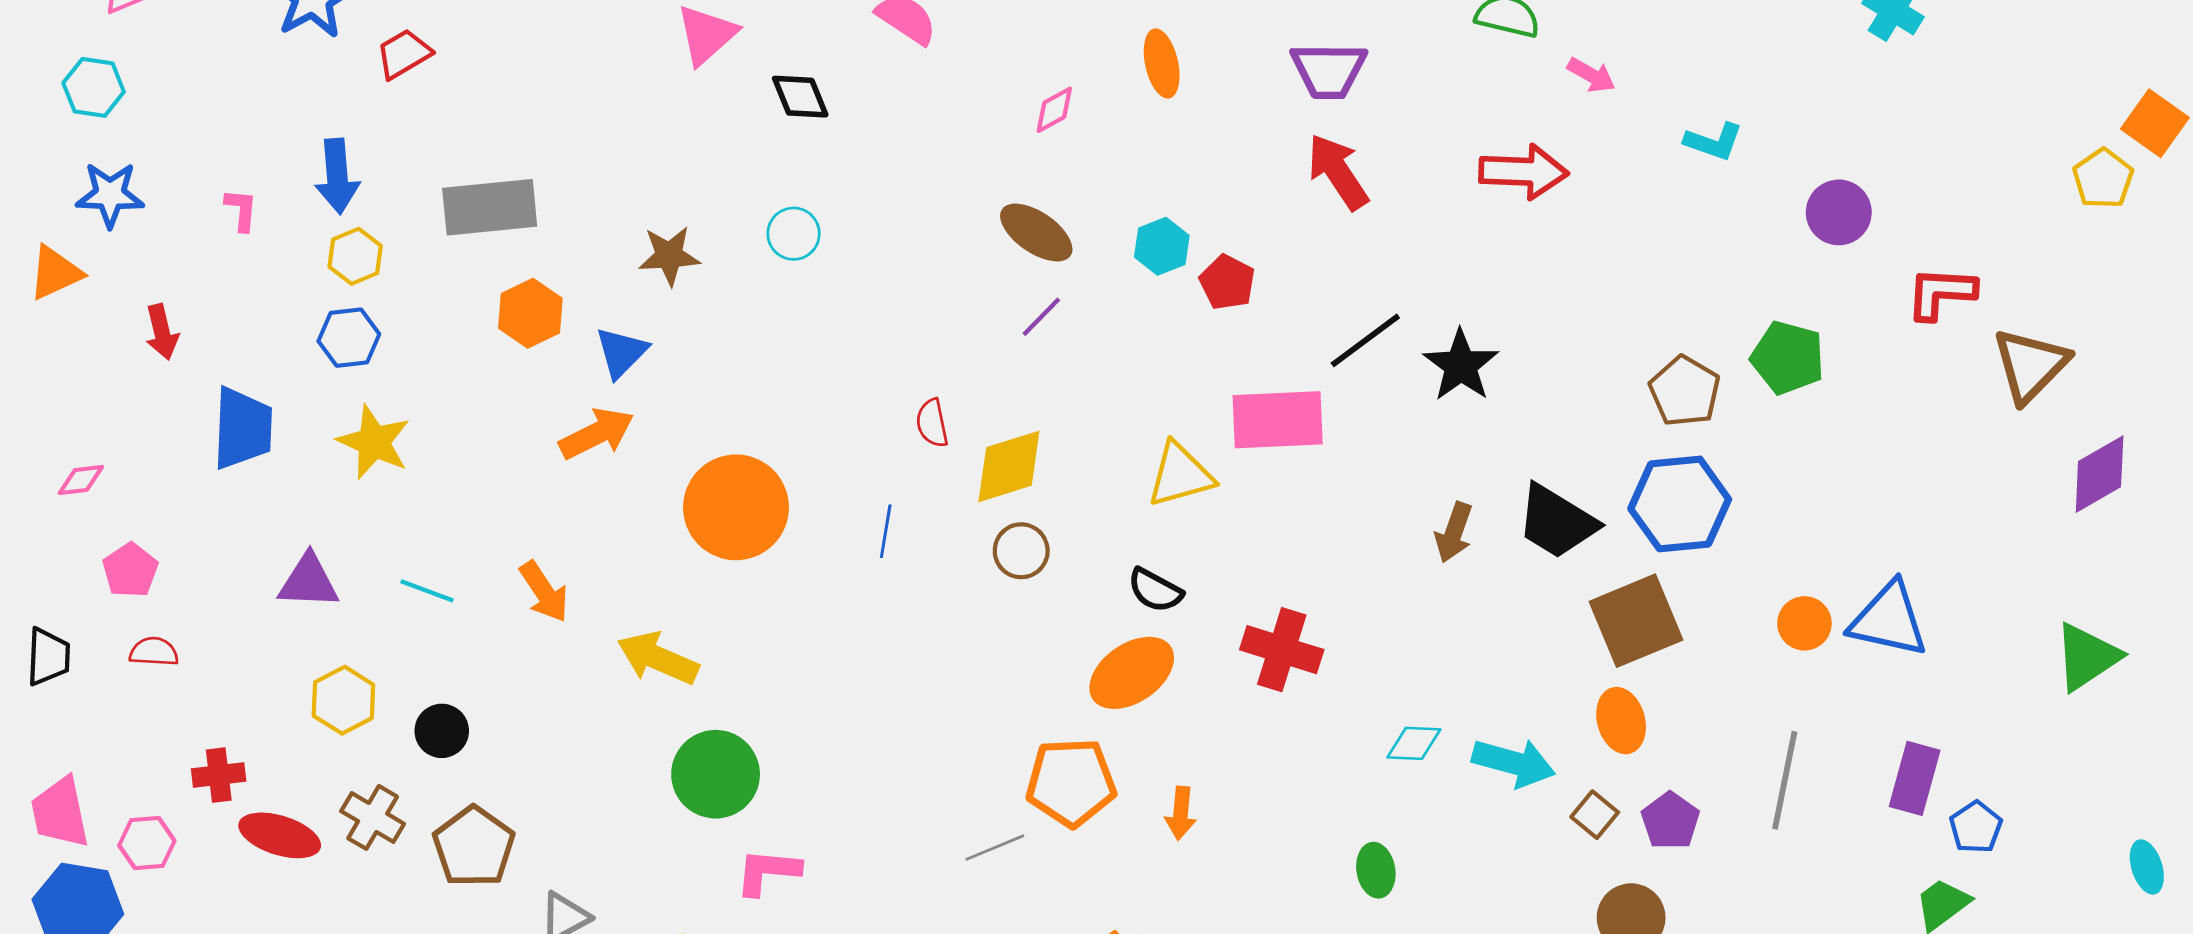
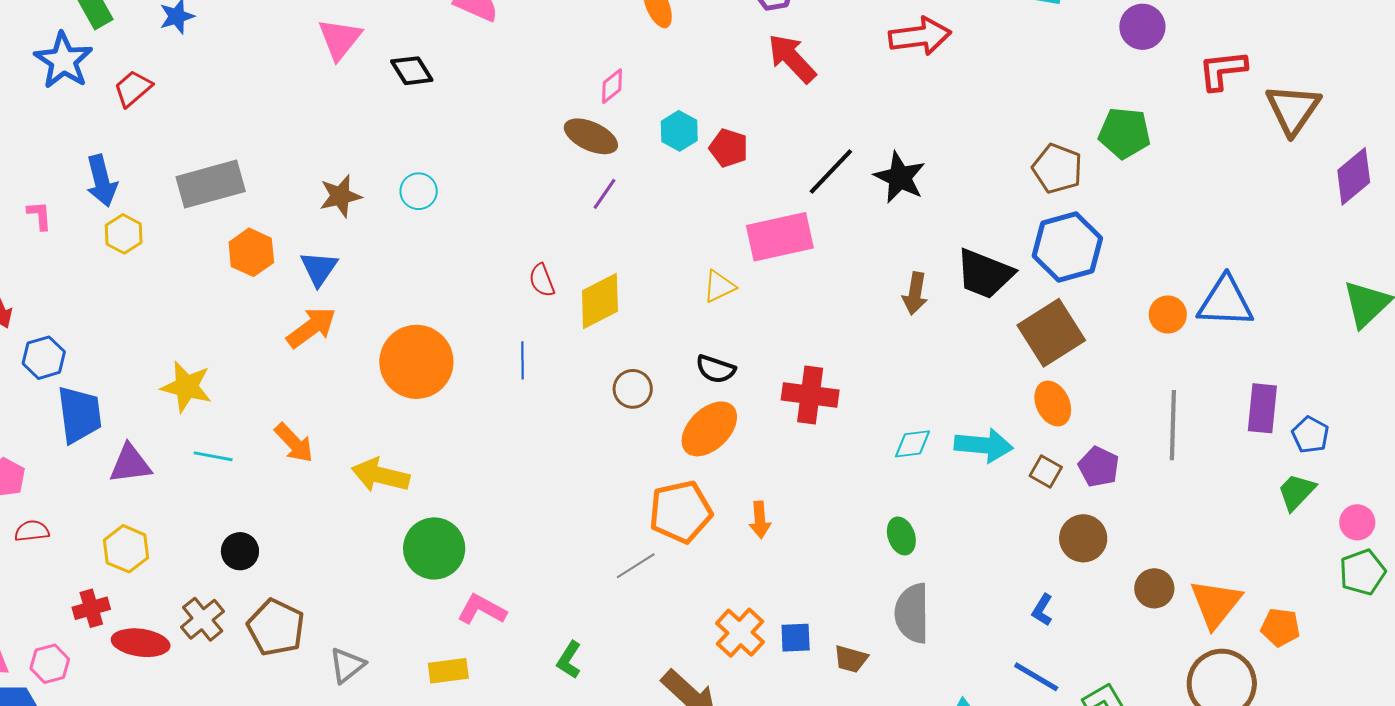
pink diamond: (1054, 110) -> (612, 86), moved
cyan circle: (794, 234) -> (419, 191), moved
blue hexagon: (349, 338) -> (44, 358), moved
blue trapezoid: (243, 428) -> (79, 415), moved
yellow star: (374, 442) -> (186, 387), moved
yellow triangle: (1180, 475) -> (719, 286), size x0.7
brown circle: (1021, 551) -> (633, 389), moved
yellow hexagon: (343, 700) -> (126, 549), moved
brown cross: (373, 817) -> (203, 619), turned 30
pink L-shape: (768, 872) -> (482, 610), turned 33

